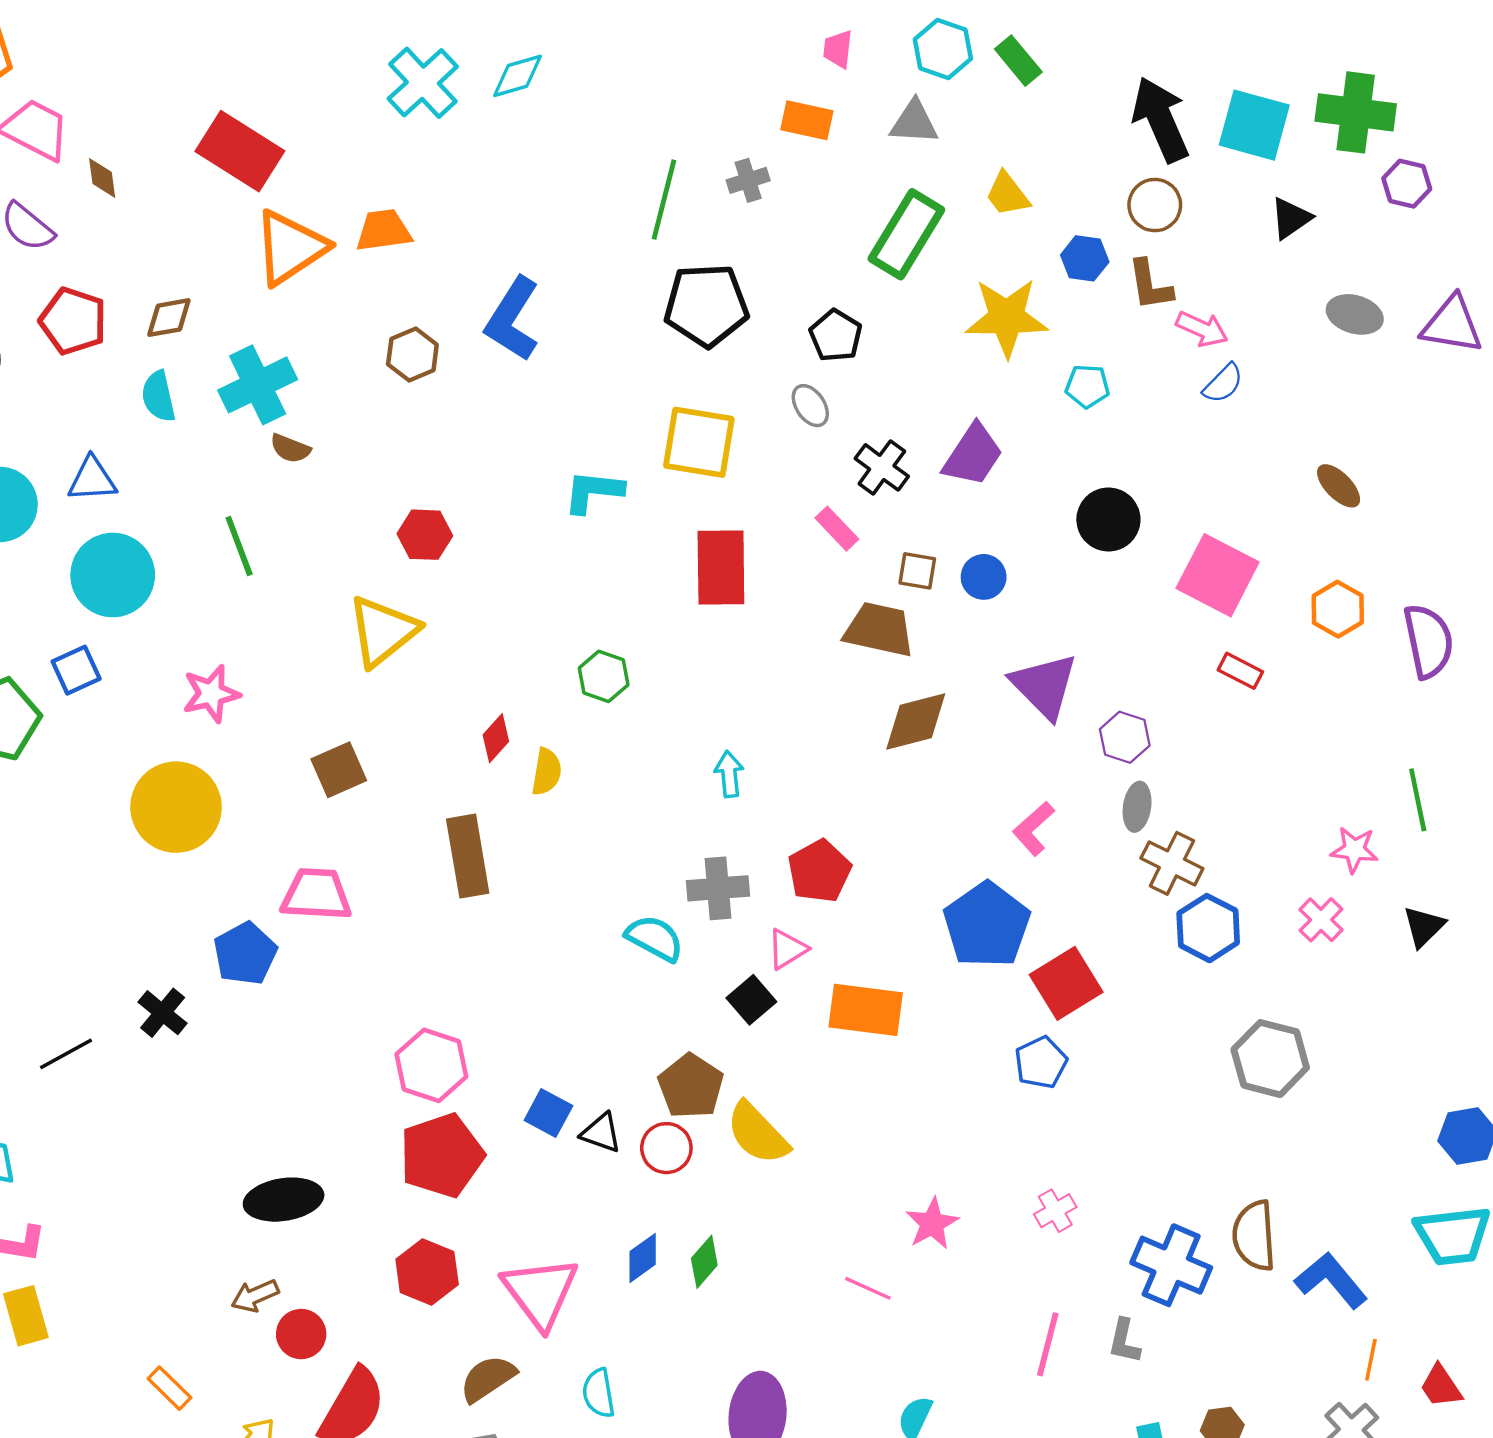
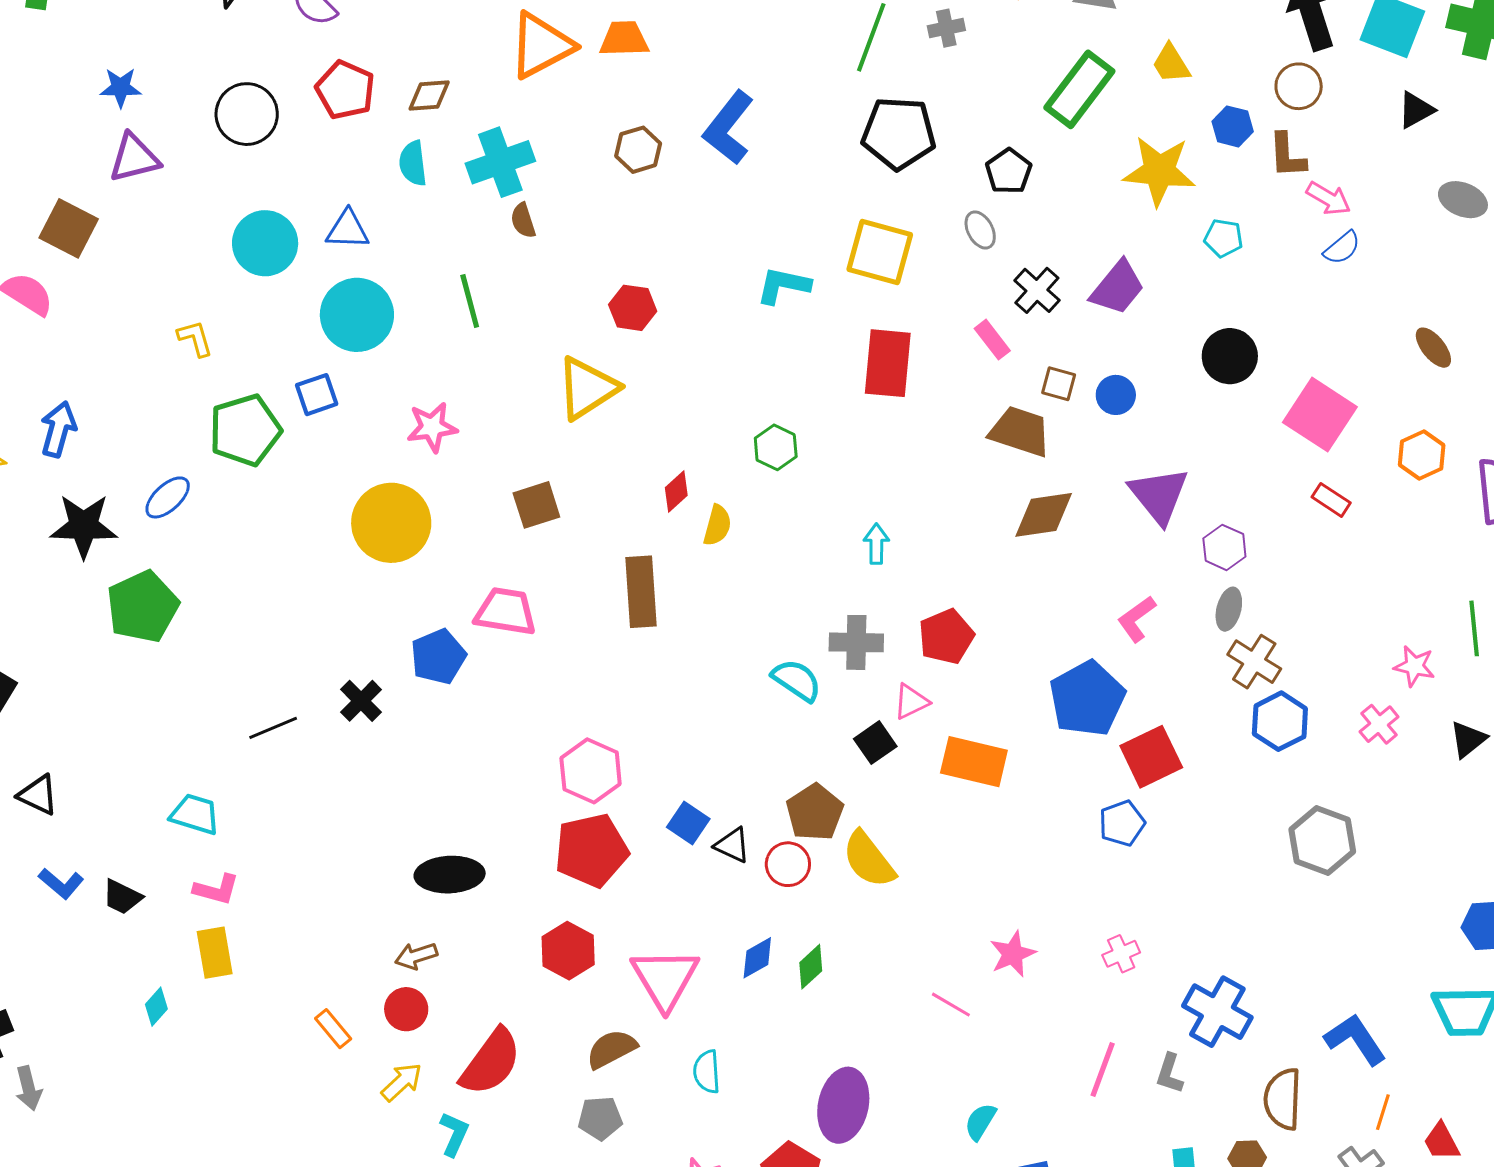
brown semicircle: (290, 448) -> (523, 221), turned 45
brown semicircle: (1254, 1236) -> (1283, 1099), moved
red circle: (301, 1334) -> (406, 1009), moved

